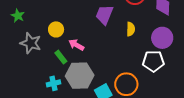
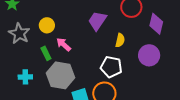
white pentagon: (153, 61) -> (111, 67), moved
cyan cross: (53, 83) -> (25, 77), moved

